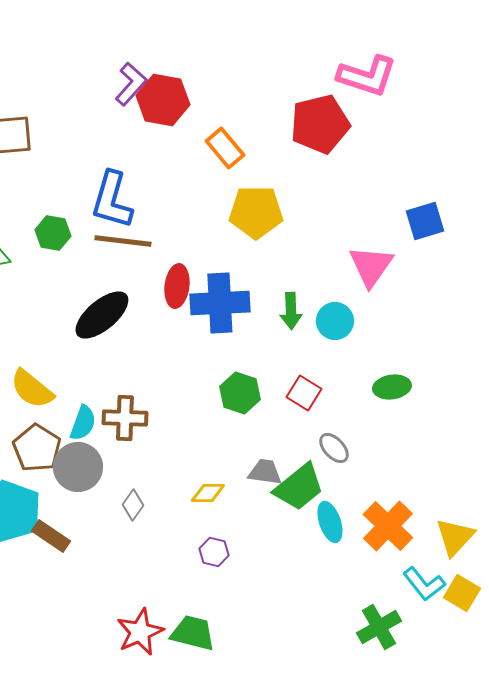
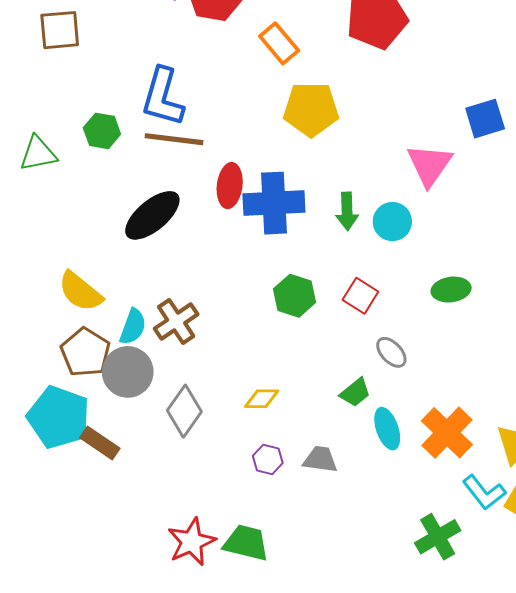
brown cross: (125, 418) -> (176, 321), turned -36
gray trapezoid: (265, 472) -> (320, 459), moved
green trapezoid: (299, 487) -> (355, 393), size x0.6
gray diamond: (133, 505) -> (184, 411), size x1.6

